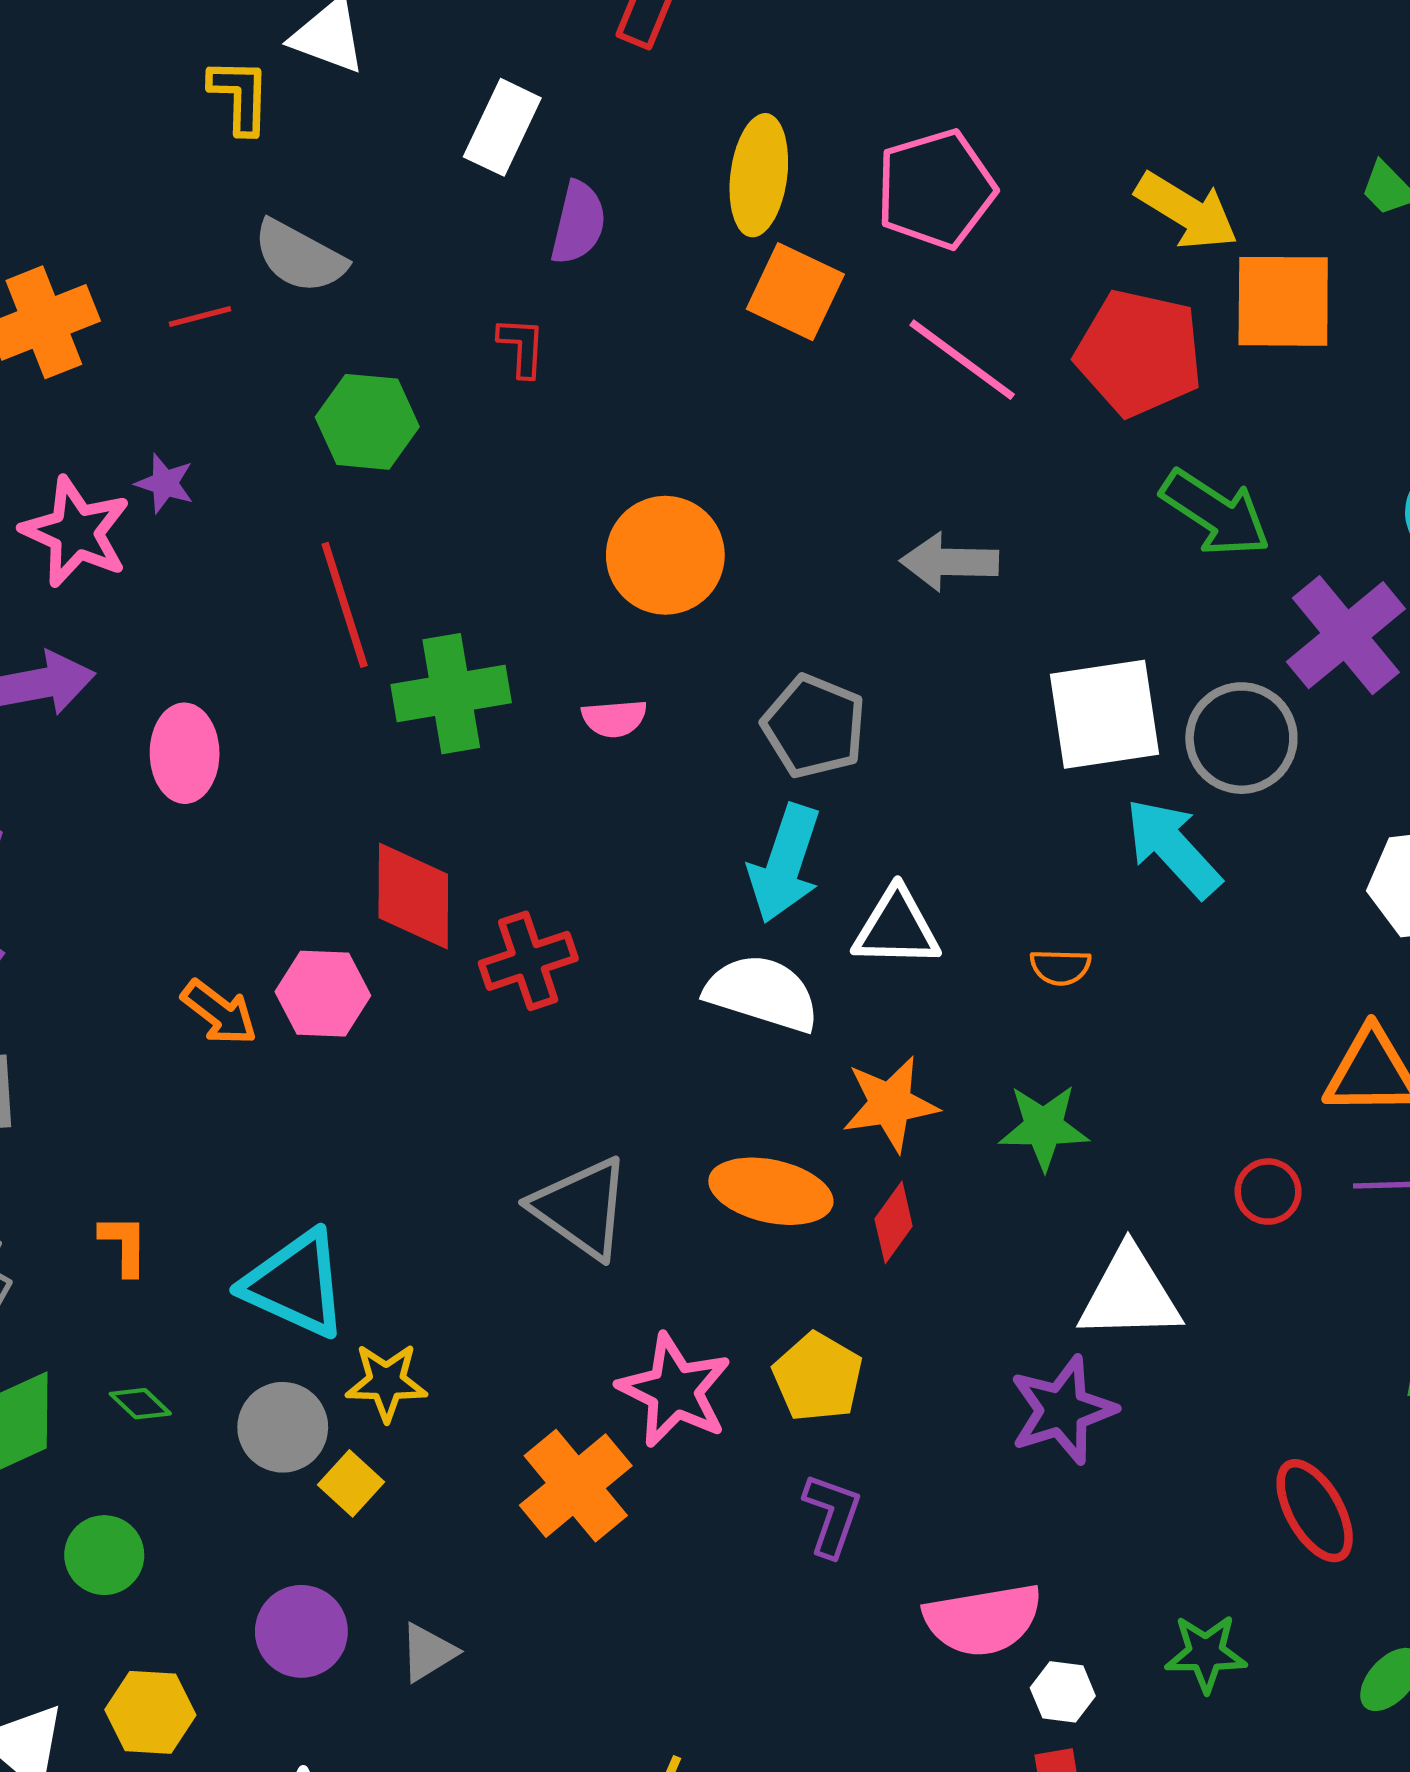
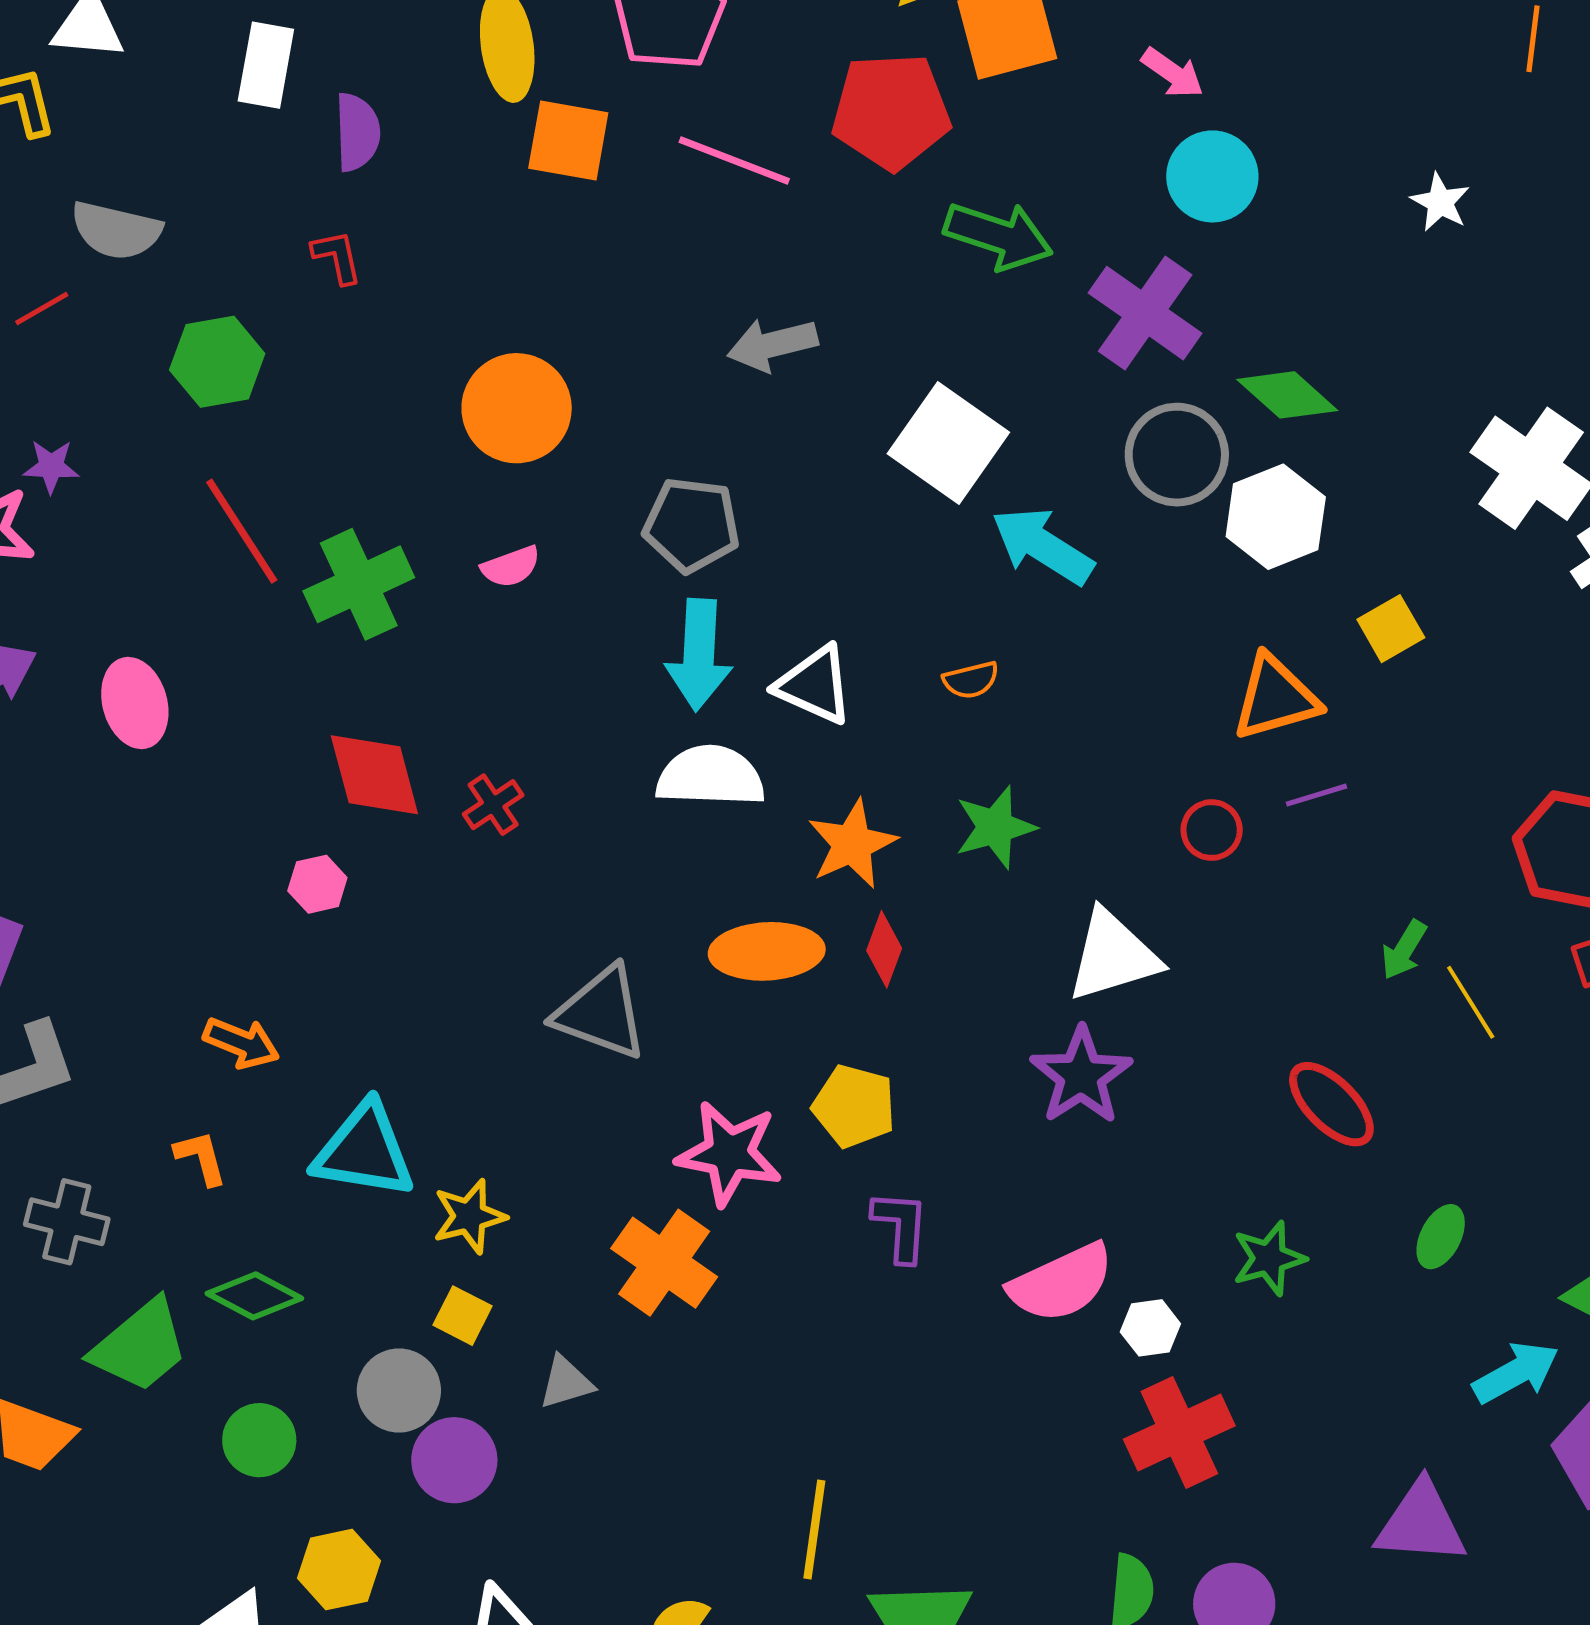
white square: (1104, 714) -> (948, 443), turned -31
gray circle: (1241, 738) -> (1177, 455), moved
white triangle: (896, 928) -> (815, 685), turned 38
red cross: (528, 961) -> (493, 805), size x0.7
pink hexagon: (323, 994) -> (317, 884), size x0.7
orange arrow: (219, 1012) -> (241, 1043), moved
green diamond: (140, 1404) -> (254, 1296), size x1.6
gray circle: (283, 1427) -> (399, 1391), moved
gray triangle: (428, 1652) -> (566, 1382), moved, turned 30

